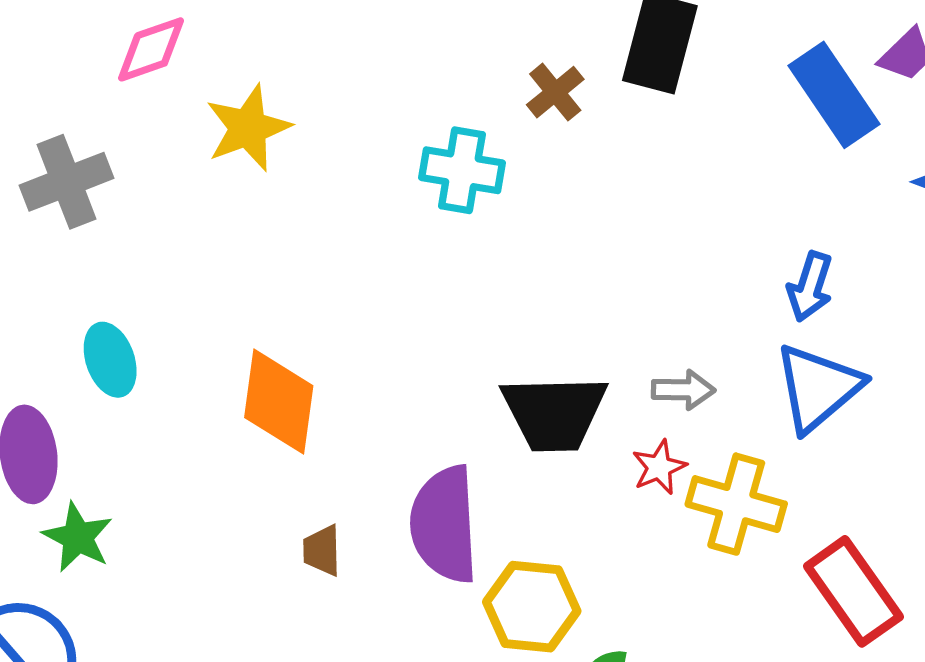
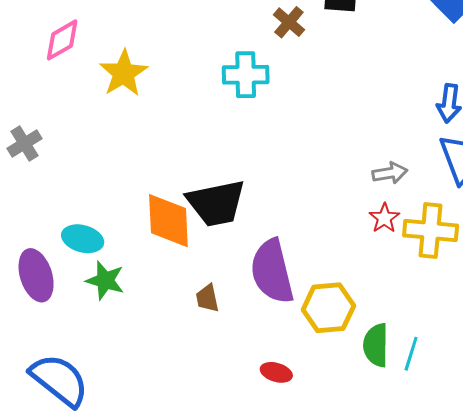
gray cross: (67, 182) -> (24, 143), moved, size x0.7
cyan ellipse: (110, 360) -> (83, 239), moved, turned -45
black trapezoid: (554, 413) -> (216, 203), moved
green star: (78, 537) -> (105, 280), moved

